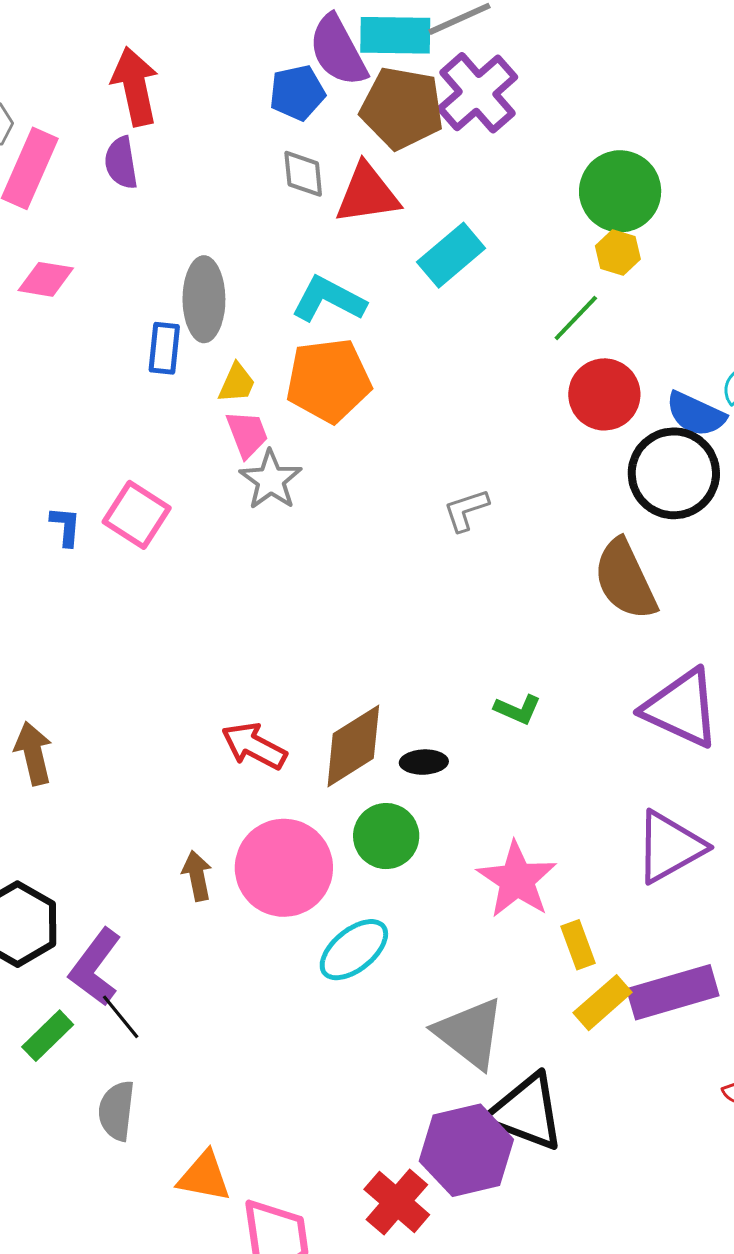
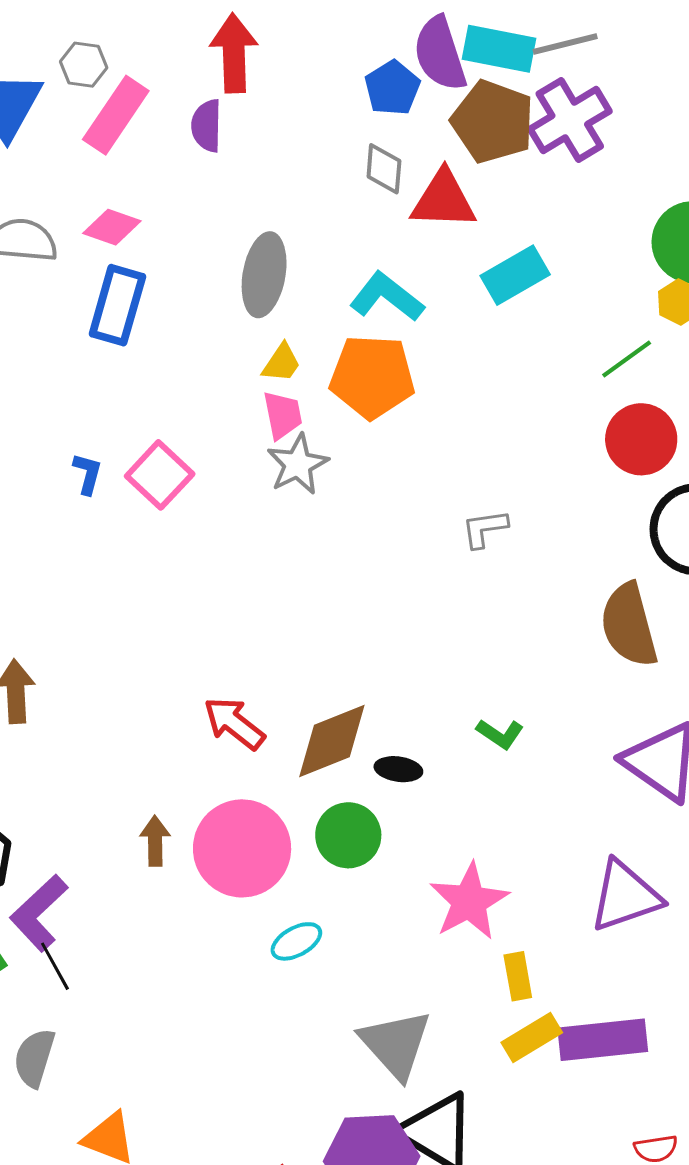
blue pentagon: (297, 93) -> (392, 88), turned -30
blue rectangle: (164, 348) -> (117, 305), moved, size x1.5
cyan ellipse: (354, 950) -> (296, 941), size x0.7

